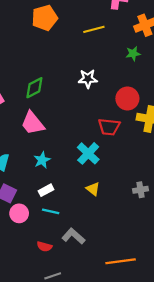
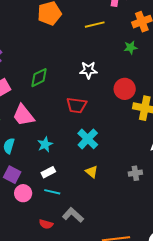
pink trapezoid: (33, 123) -> (23, 115), moved
red trapezoid: (109, 127) -> (77, 105), moved

